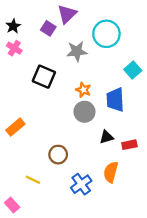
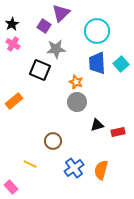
gray star: (77, 51) -> (56, 49), moved
blue trapezoid: (115, 100) -> (97, 63), moved
orange rectangle: (15, 127) -> (14, 101), moved
orange semicircle: (111, 172) -> (101, 170), moved

